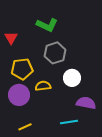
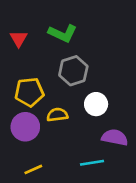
red triangle: (11, 38) -> (19, 39), moved

